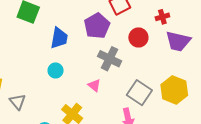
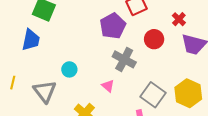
red cross: (162, 17) -> (179, 19), turned -32
blue trapezoid: (59, 38) -> (31, 40), moved
gray triangle: (18, 102) -> (45, 91), moved, size x1.4

